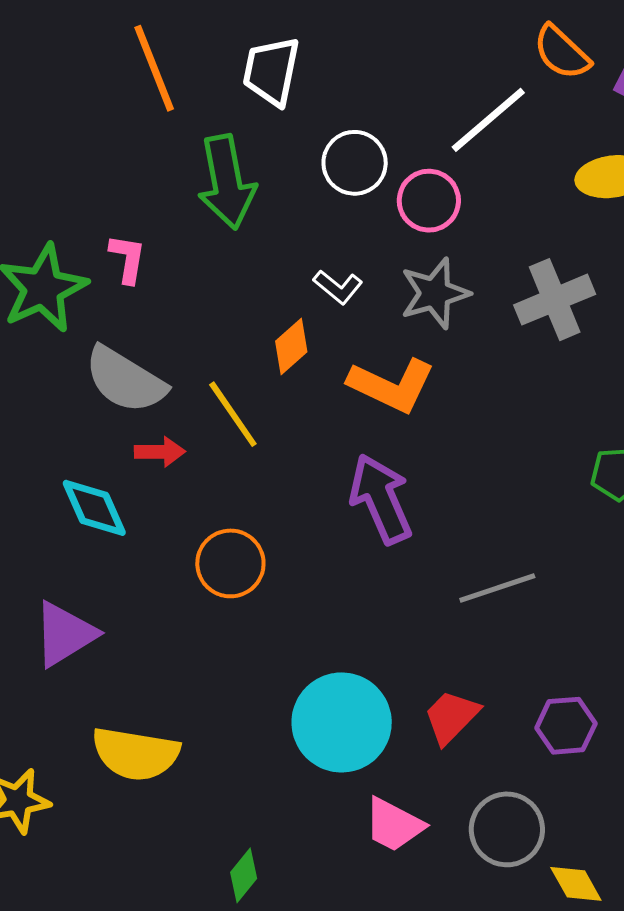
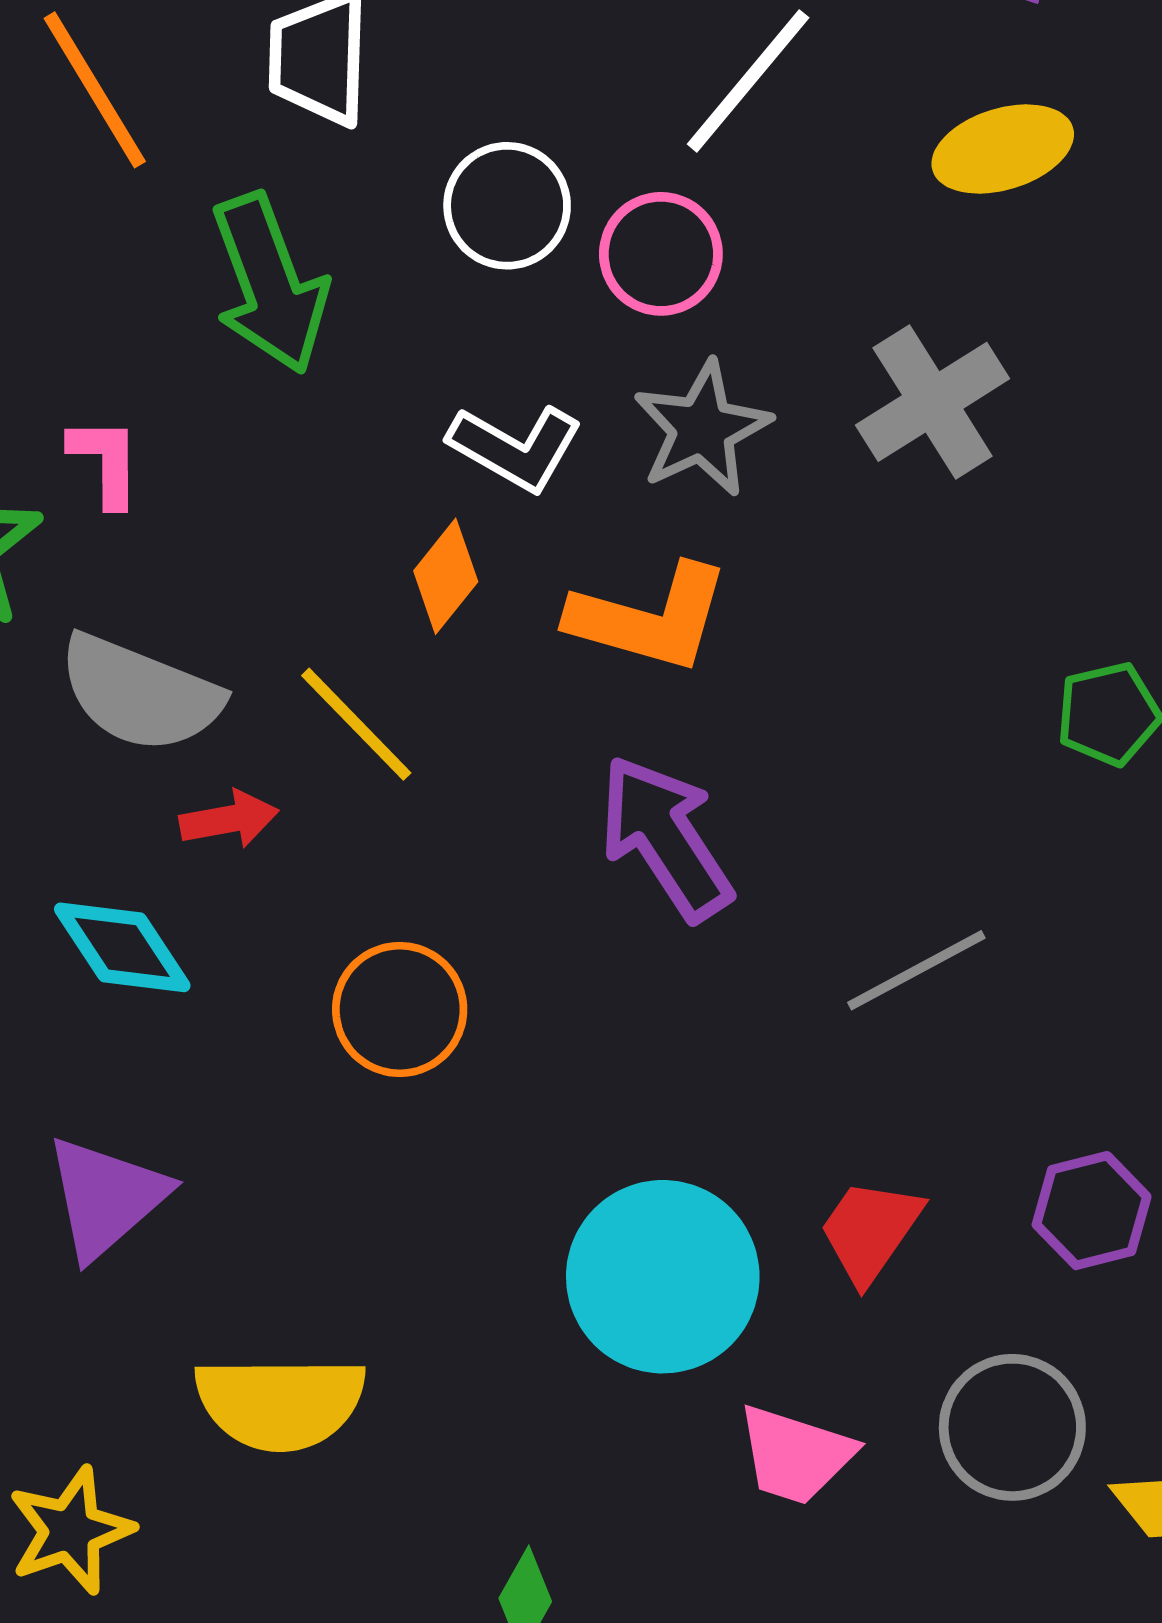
white L-shape: (338, 287) -> (515, 448), size x1.4

